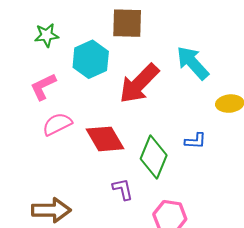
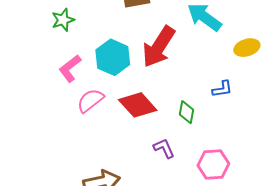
cyan hexagon: (91, 59) -> (113, 57), moved
green diamond: (154, 157) -> (187, 112), size x0.6

